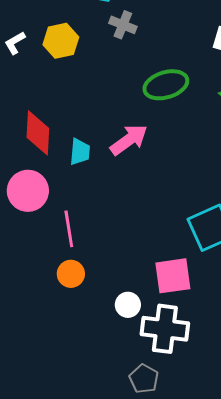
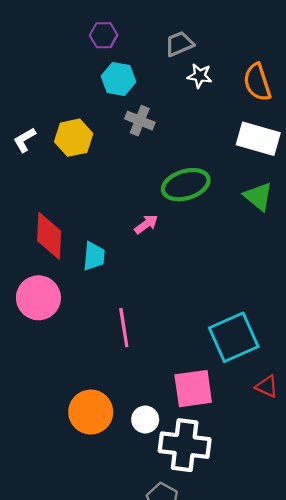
pink arrow: (129, 140) -> (146, 224), moved, size x0.6
pink line: (69, 229) -> (124, 328), moved
orange circle: (71, 274) -> (91, 412), moved, size x1.5

